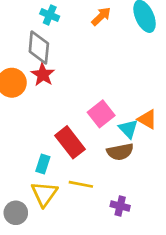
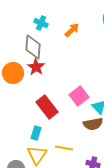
orange arrow: (101, 16) -> (72, 30), moved
red rectangle: (70, 142) -> (47, 107), moved

